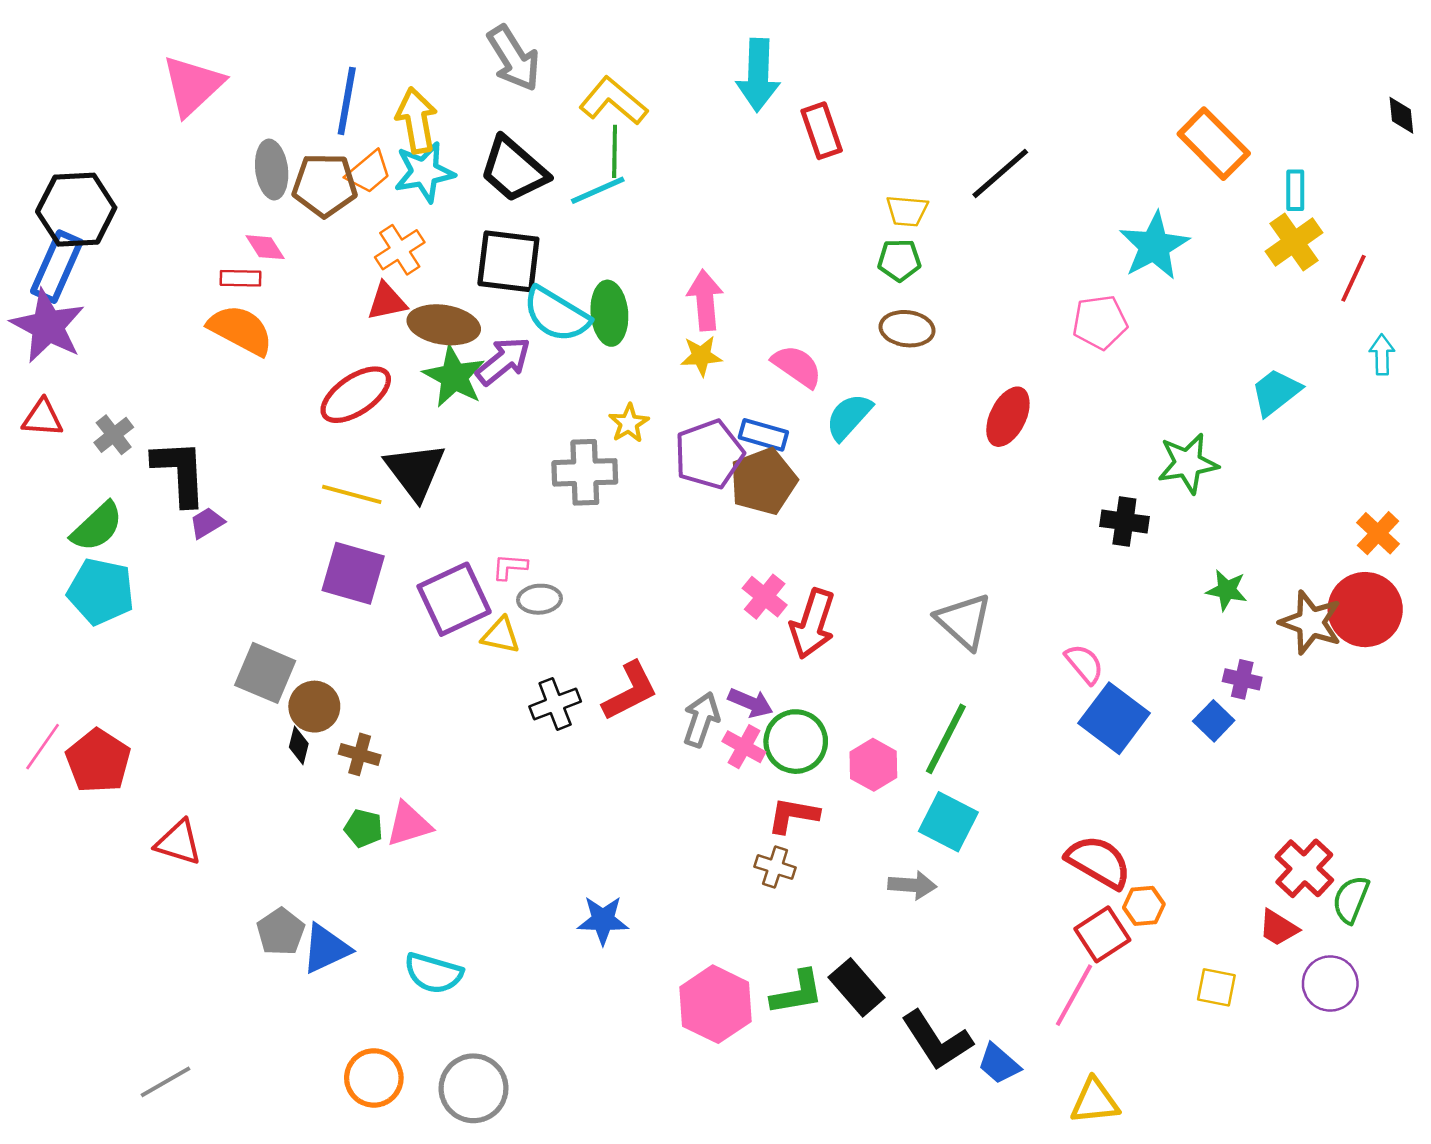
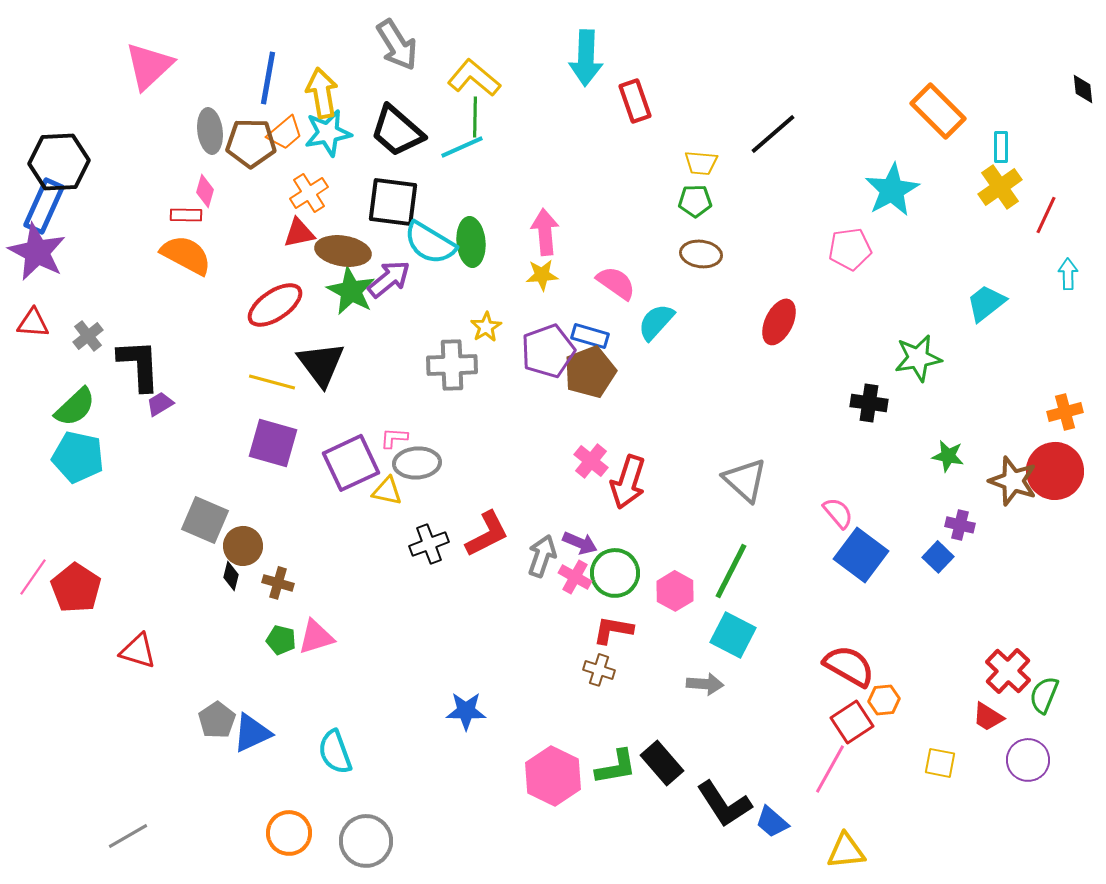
pink diamond: (265, 247) -> (205, 191), turned 48
orange cross: (1378, 533) -> (1065, 412), turned 32
gray ellipse: (540, 599) -> (417, 463), size x1.4
cyan semicircle: (433, 973) -> (335, 752), turned 54

